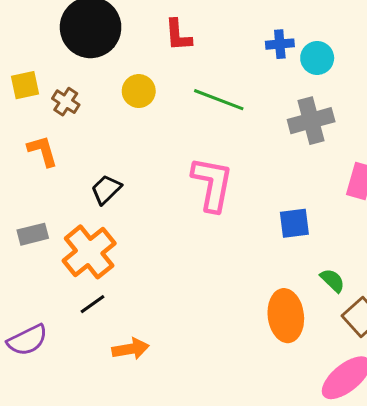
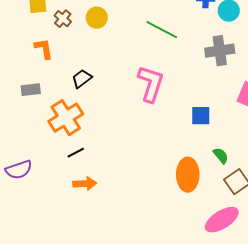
yellow circle: (139, 91) -> (97, 18), moved
gray rectangle: (33, 234) -> (31, 90), moved
black line: (93, 304) -> (76, 153), moved

